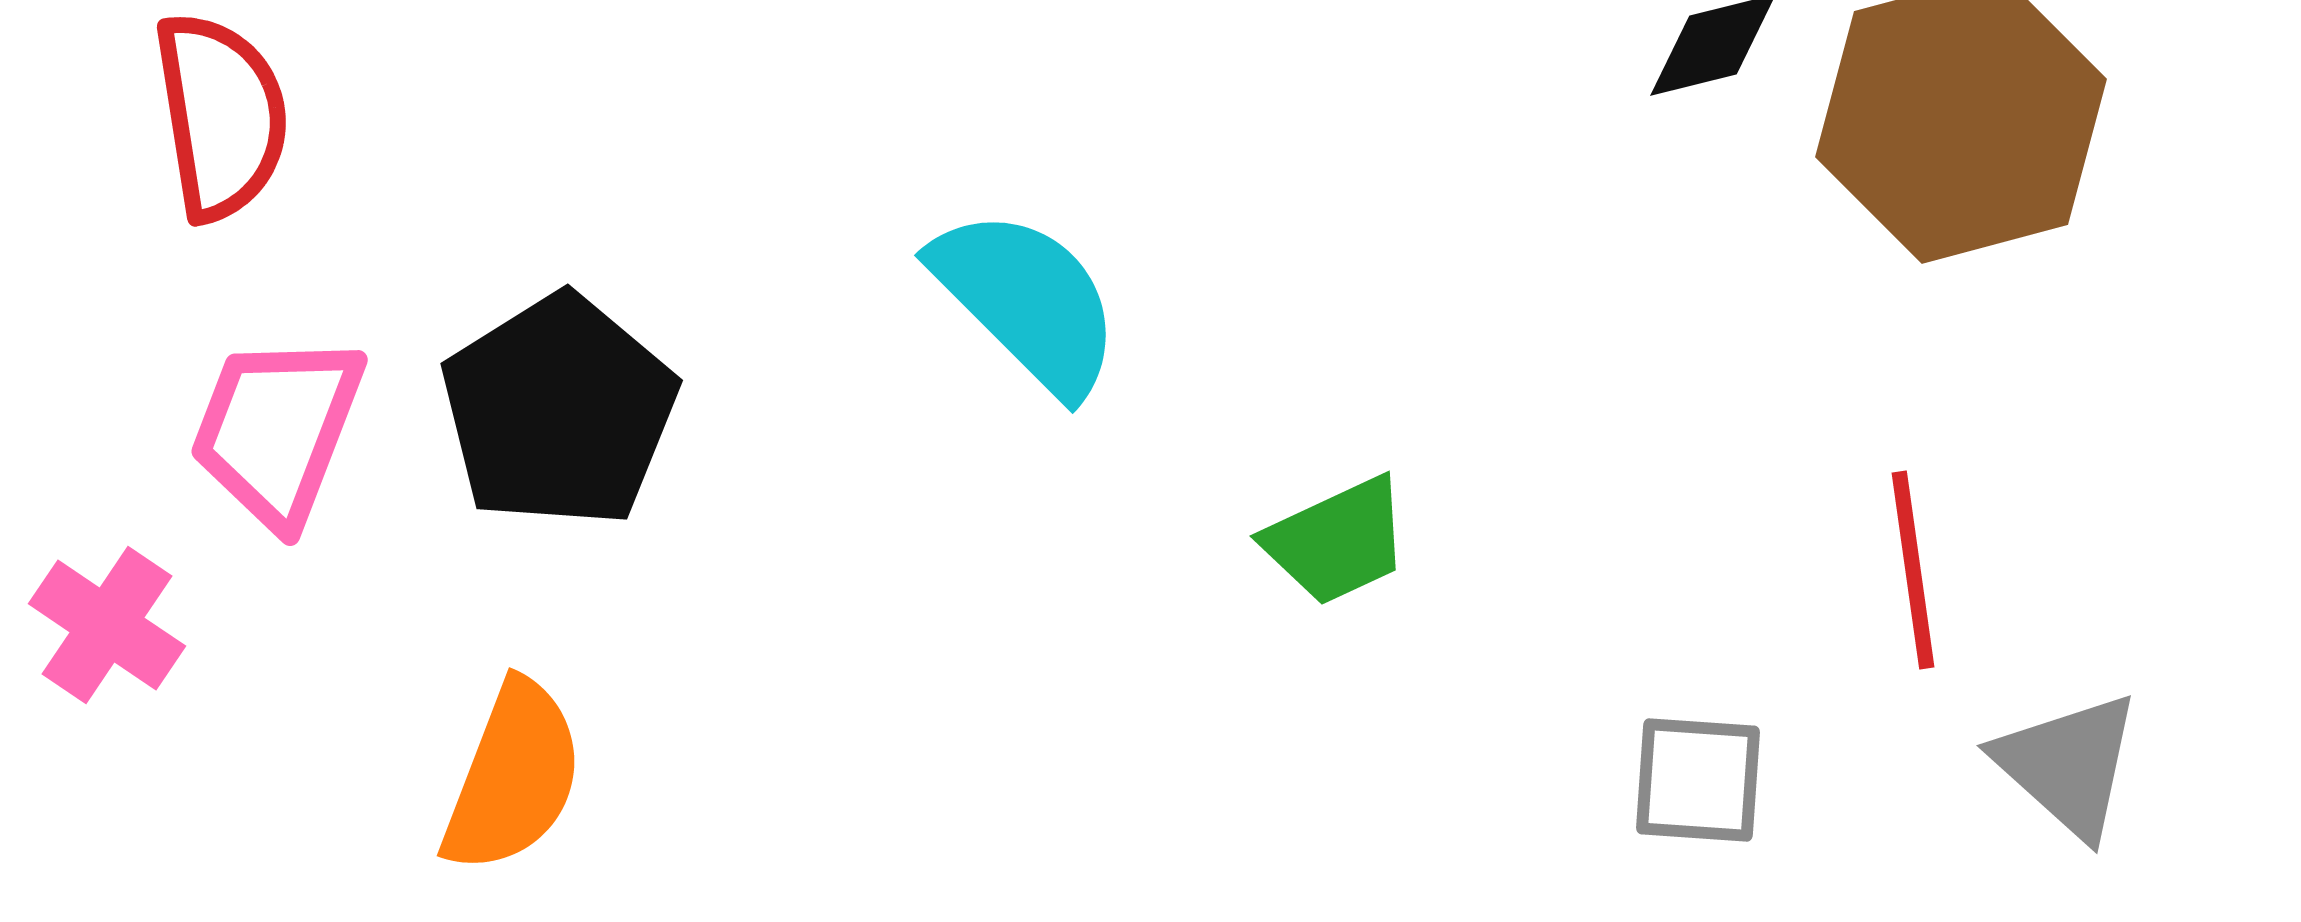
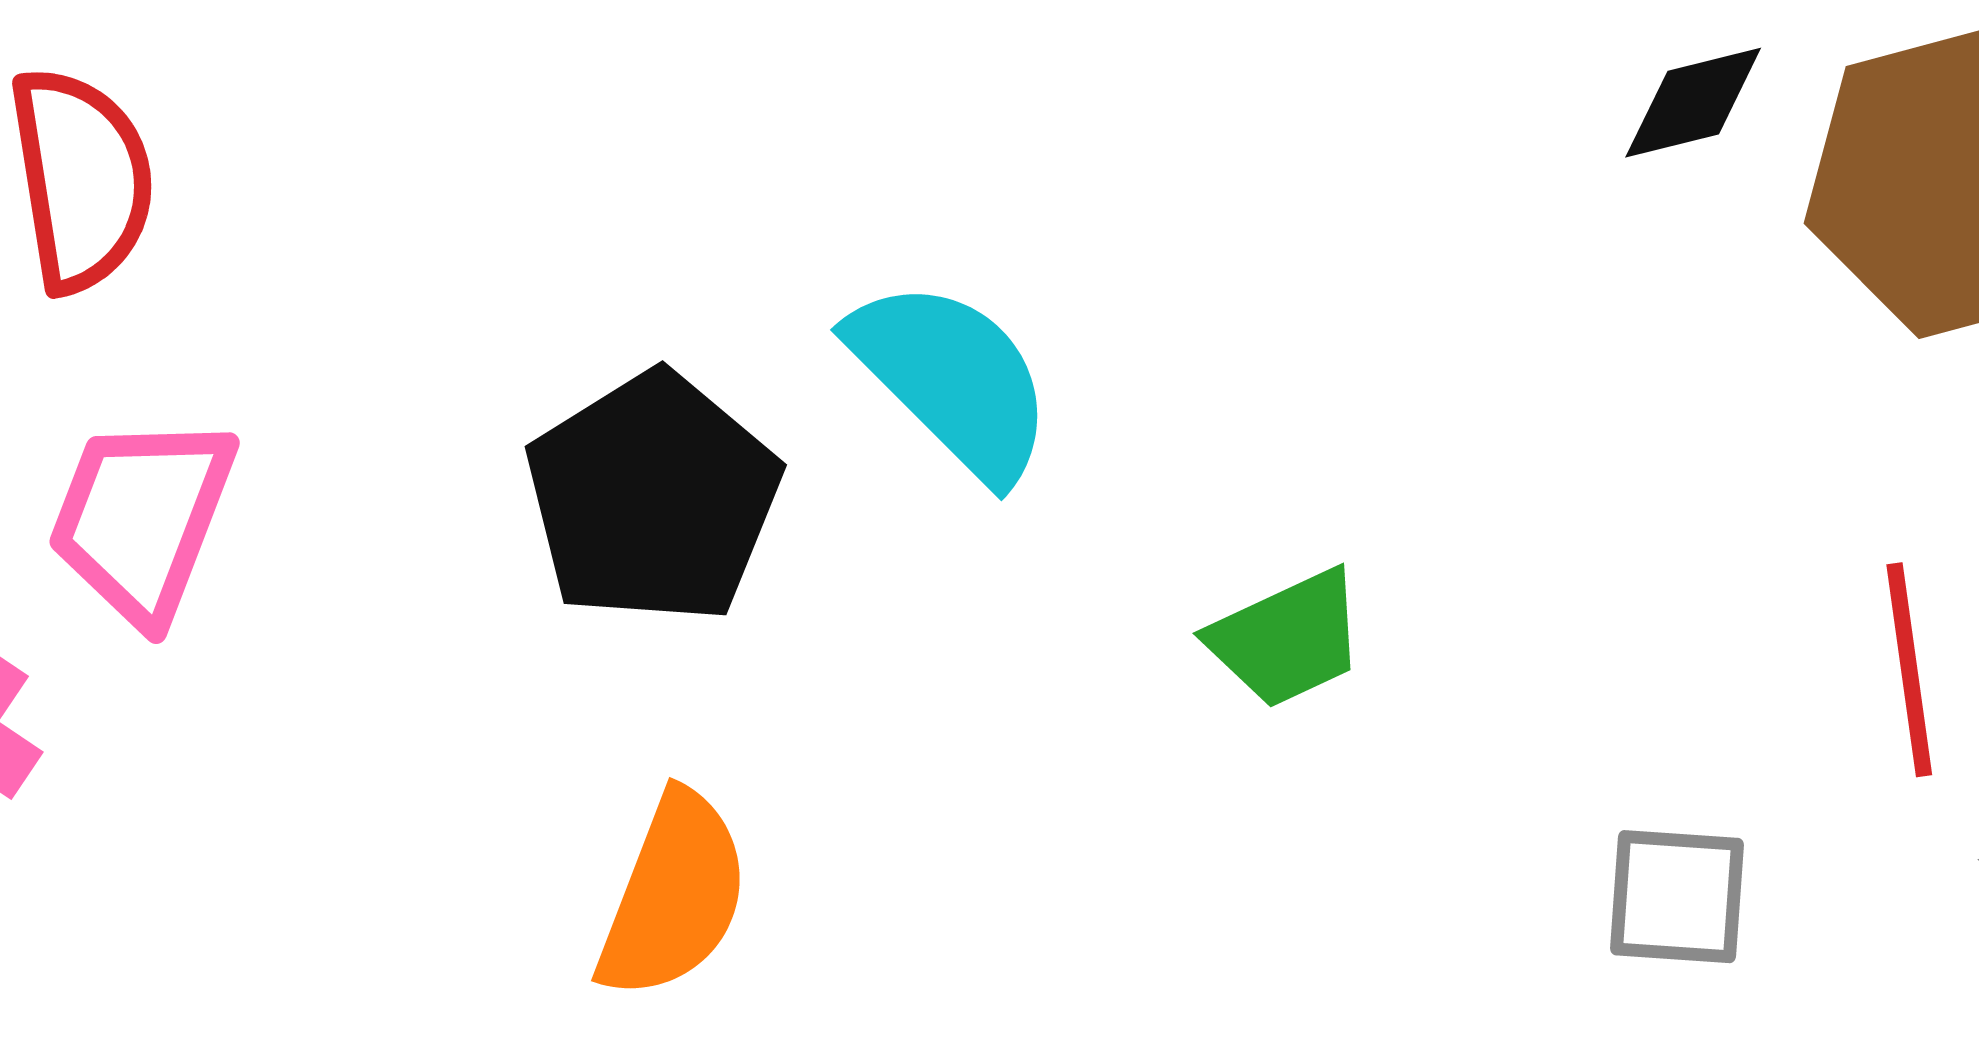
black pentagon: (559, 411) -> (653, 498), moved
orange semicircle: (513, 777) -> (673, 896), moved

